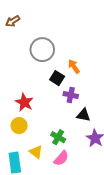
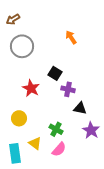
gray circle: (42, 50) -> (22, 46), moved
orange arrow: (74, 66) -> (71, 37), moved
red star: (24, 102) -> (31, 88), moved

